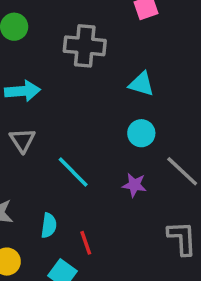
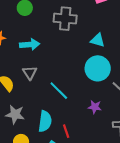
cyan circle: (141, 133) -> (98, 68), size x1.6
purple star: (134, 185) -> (95, 107), moved
cyan semicircle: (49, 225) -> (45, 121), size x1.5

